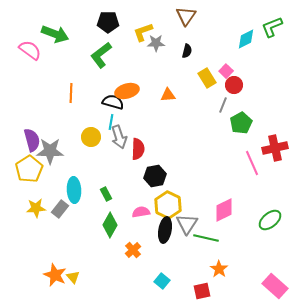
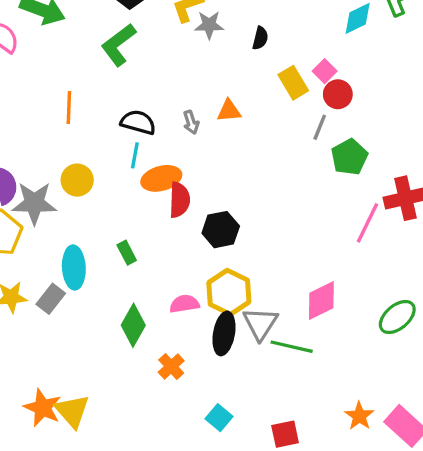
orange ellipse: (127, 91) -> (161, 178), moved
yellow circle: (91, 137) -> (77, 180), moved
gray arrow: (119, 137) -> (191, 122), moved, size x0.6
pink line: (252, 163) -> (368, 223), turned 50
black hexagon: (155, 176) -> (221, 230), moved
green rectangle: (106, 194) -> (127, 253), moved
orange star: (219, 269) -> (359, 416), moved
yellow triangle: (73, 277) -> (72, 411), size x1.6

